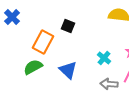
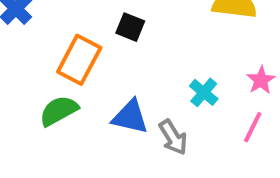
blue triangle: (68, 70) -> (130, 117), turned -30
gray arrow: (109, 84) -> (173, 137), moved, turned -126

